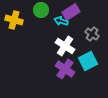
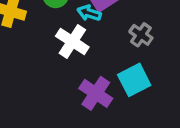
white cross: (65, 46) -> (72, 42), moved

